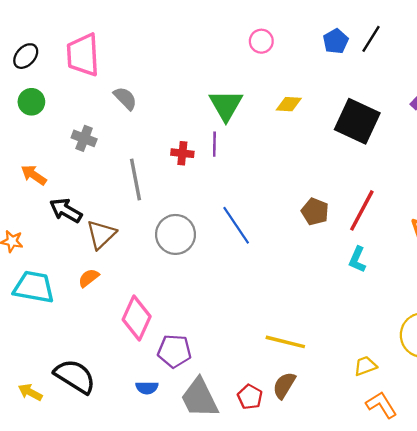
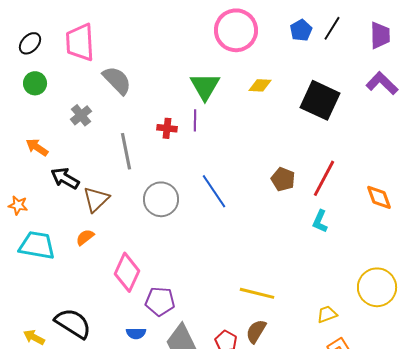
pink circle: (261, 41) -> (236, 30), size x2.0
gray semicircle: (125, 98) -> (117, 80), size x1.4
gray cross: (84, 138) -> (81, 115), turned 30

